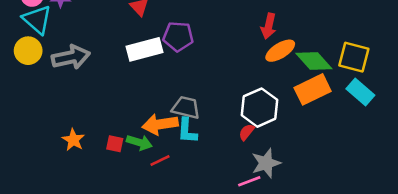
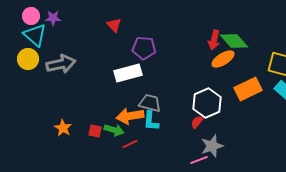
white rectangle: (144, 49) -> (128, 73), moved
green diamond: (314, 61) -> (234, 41), moved

